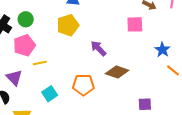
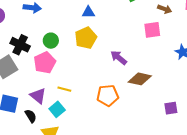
green circle: (26, 19) -> (51, 41), moved
yellow line: (40, 63) -> (64, 89), moved, turned 32
cyan square: (50, 94) -> (57, 109), moved

